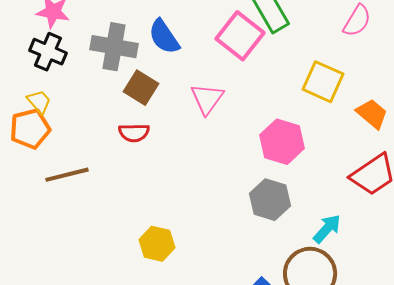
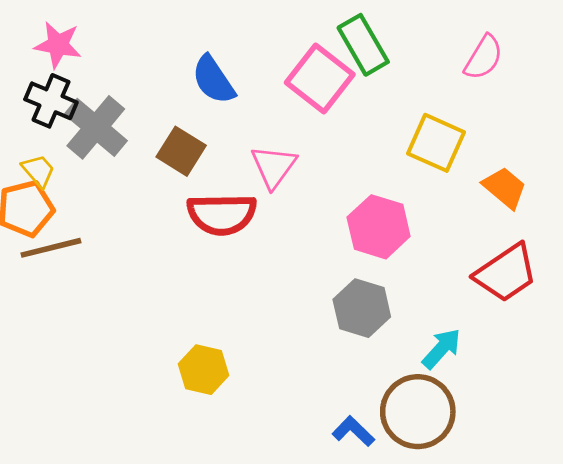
gray cross: (114, 47) -> (96, 127), moved, turned 30
red semicircle: (134, 133) -> (222, 214), moved, size x1.6
brown line: (67, 175) -> (51, 248), moved

